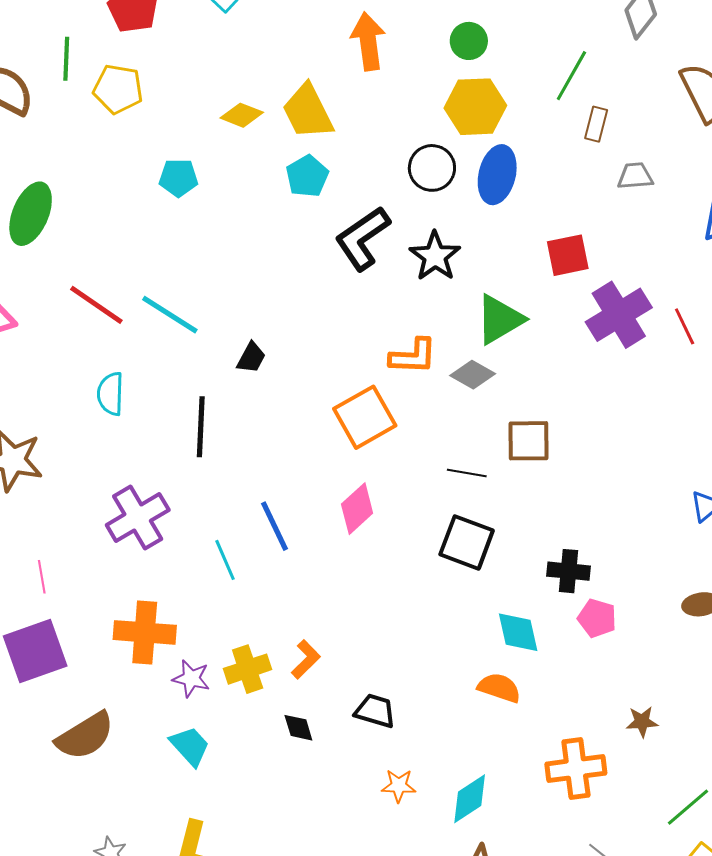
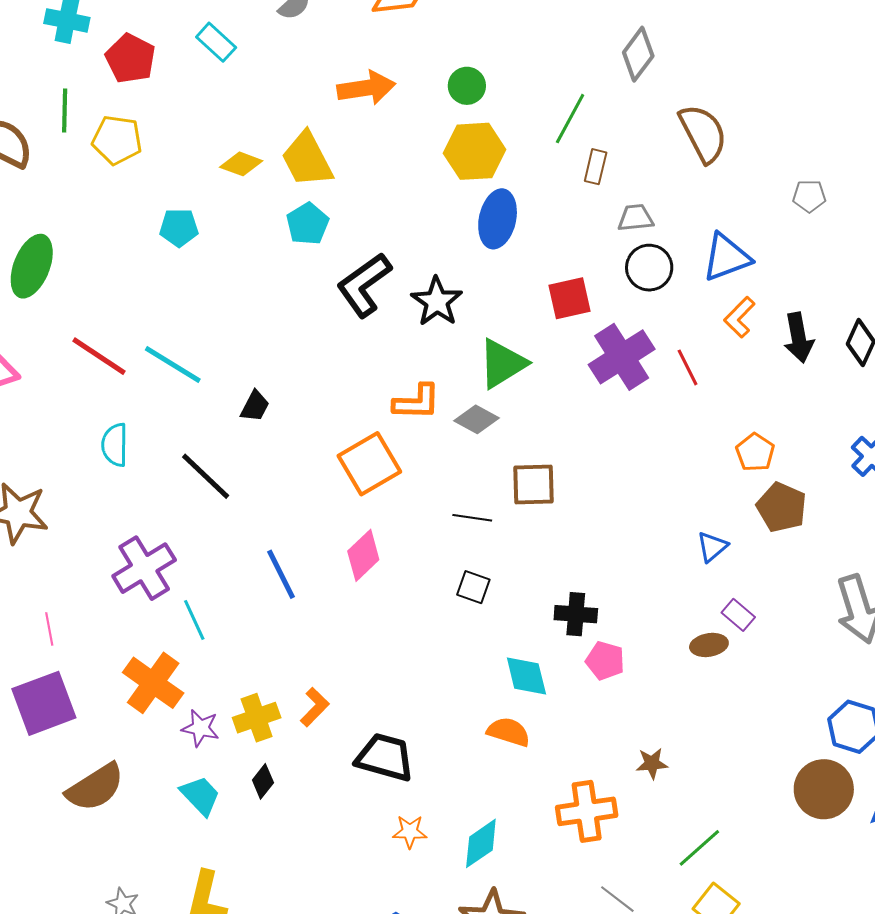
orange arrow: (368, 41) -> (366, 88), turned 90
black circle: (432, 168) -> (649, 268), moved
black line: (201, 427) -> (206, 476), turned -48
black square: (467, 542) -> (473, 587), size x0.6
cyan line: (225, 560) -> (194, 620), moved
orange cross: (145, 632) -> (153, 683), turned 32
black trapezoid: (375, 711) -> (385, 757), size x1.4
black diamond: (298, 728) -> (263, 781), moved, turned 56

